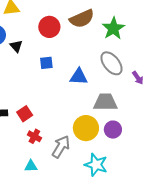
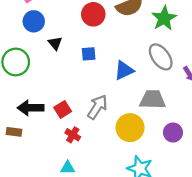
black triangle: (16, 46) -> (55, 43), moved
blue triangle: (79, 77) -> (124, 70), turned -30
purple circle: (113, 130) -> (173, 132), moved
gray arrow: (61, 147) -> (97, 107), moved

